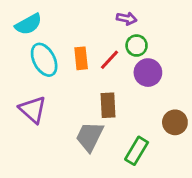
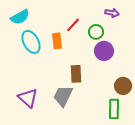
purple arrow: (127, 18) -> (112, 13), moved
red line: (110, 60) -> (73, 25), moved
purple triangle: (33, 110) -> (28, 98), moved
green rectangle: (137, 151) -> (114, 109), moved, turned -30

